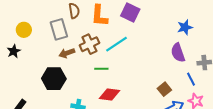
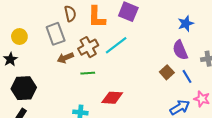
green line: (101, 69) -> (88, 73), moved
black hexagon: (54, 79) -> (24, 88), moved
blue line: (191, 79) -> (187, 76), moved
brown square: (164, 89) -> (167, 72), moved

